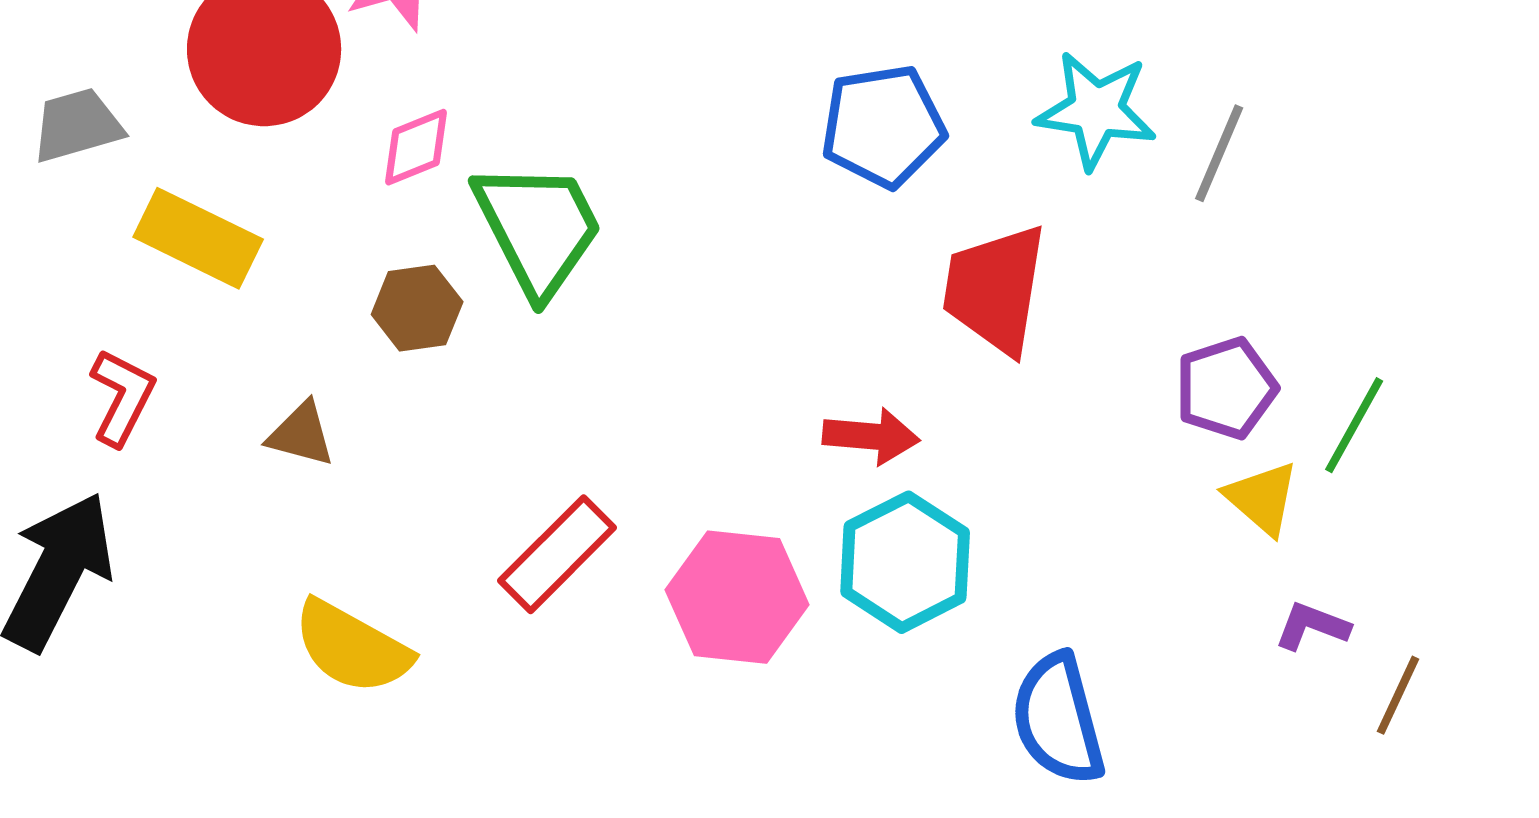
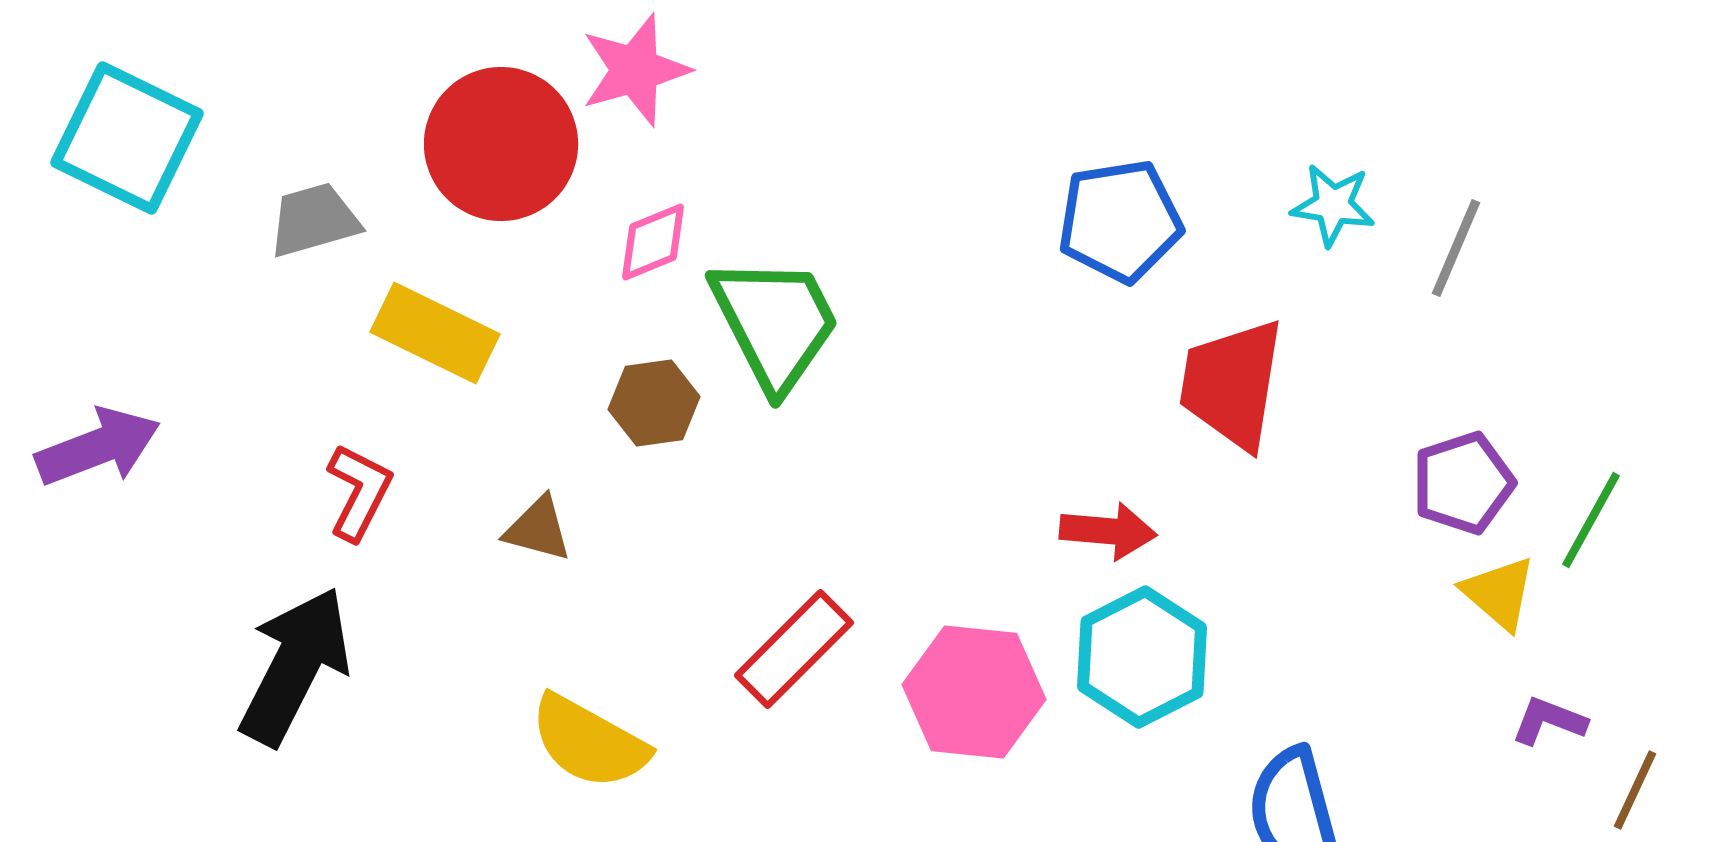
cyan star: (1096, 110) -> (1333, 205), size x0.7

